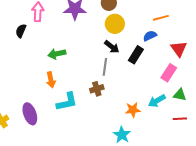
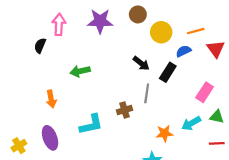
yellow circle: (115, 24) -> (161, 32), moved
red triangle: (179, 49) -> (216, 49), moved
gray line: (105, 67) -> (147, 93), moved
orange arrow: (51, 80) -> (51, 99), moved

